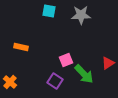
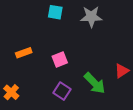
orange rectangle: (21, 47) -> (24, 53), turned -32
pink square: (66, 60) -> (60, 60), moved

